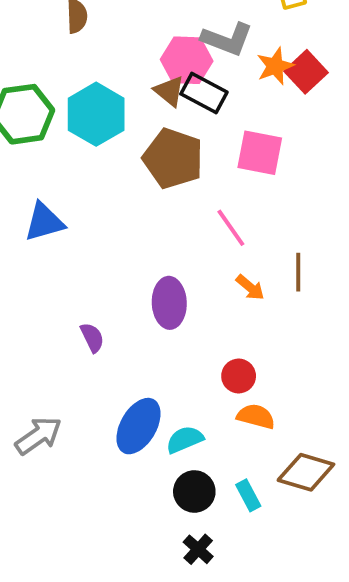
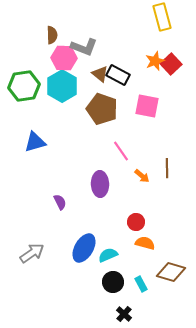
gray L-shape: (227, 39) -> (84, 47), moved
pink hexagon: (187, 60) -> (64, 58), moved
pink line: (231, 228) -> (121, 151), moved
black cross: (198, 549) -> (124, 314), moved

